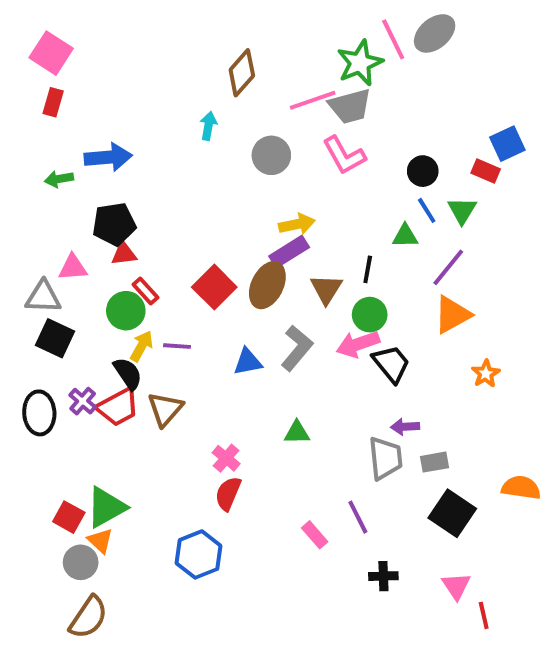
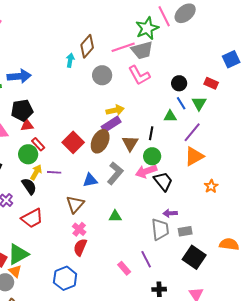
brown diamond: (242, 73) -> (87, 46), moved
blue square: (507, 144) -> (231, 59), moved
red trapezoid: (118, 407) -> (32, 218), moved
brown triangle: (165, 409) -> (75, 204), moved

